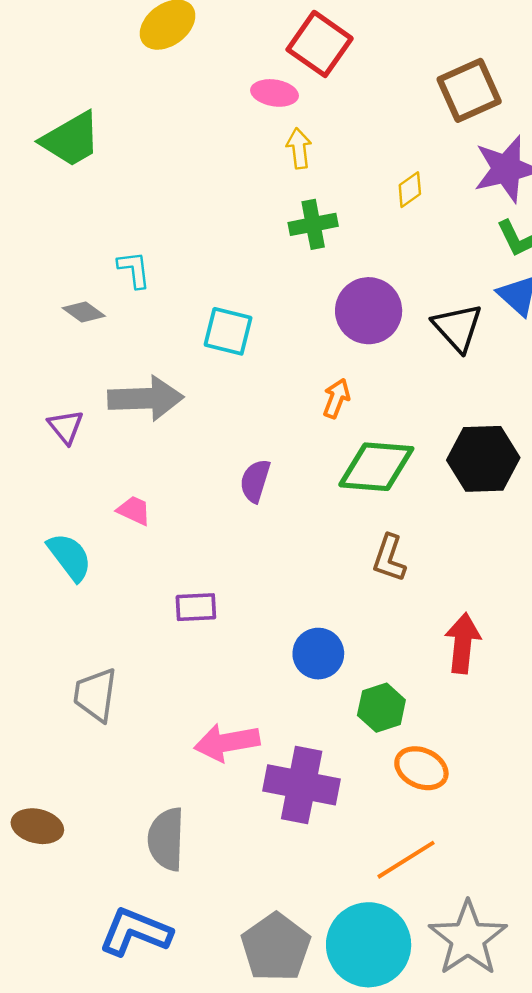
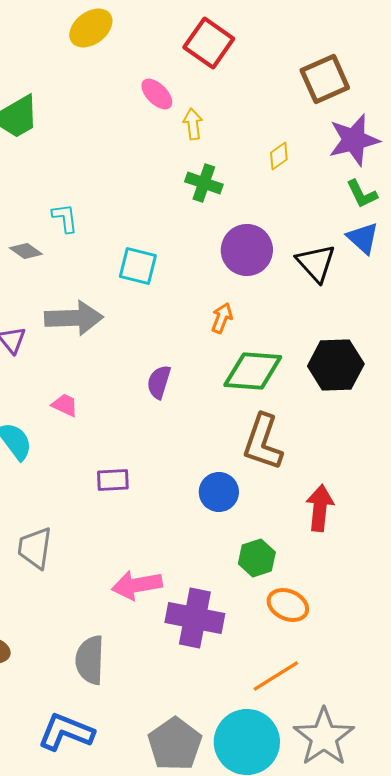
pink ellipse: (274, 93) -> (157, 94), moved, turned 36
green cross: (313, 224) -> (204, 183), turned 30
brown L-shape: (389, 558) -> (263, 442), size x1.5
blue circle: (318, 654) -> (219, 492), moved

